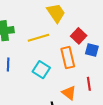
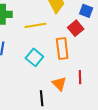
blue square: (92, 50) -> (86, 11), moved

